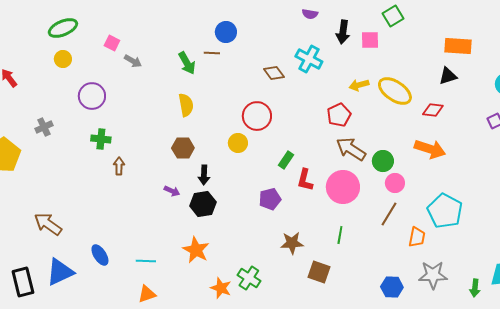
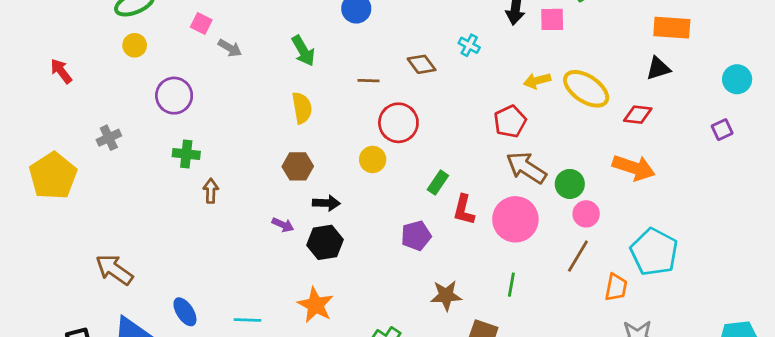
brown line: (212, 53) -> (369, 81), moved
cyan cross: (309, 59) -> (469, 45), size x0.6
black arrow: (204, 175) -> (326, 203), turned -90

